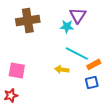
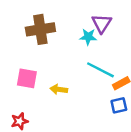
yellow arrow: (62, 69) -> (59, 89), moved
pink square: (17, 70) -> (27, 78), moved

